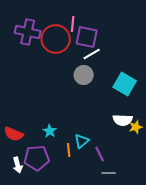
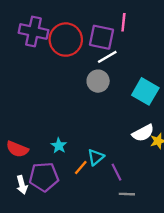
pink line: (73, 24) -> (123, 22), moved
white semicircle: (123, 120) -> (143, 133), turned -30
orange line: (69, 150) -> (81, 168), turned 48

